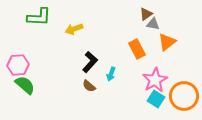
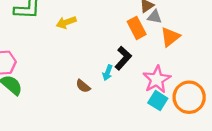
orange rectangle: (137, 49) -> (137, 28), moved
black L-shape: (90, 62) -> (123, 58), moved

